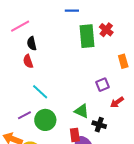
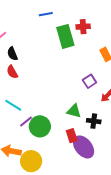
red cross: (106, 30) -> (83, 27), turned -32
cyan line: (40, 92) -> (13, 105), moved
purple line: (24, 115) -> (26, 121), moved

